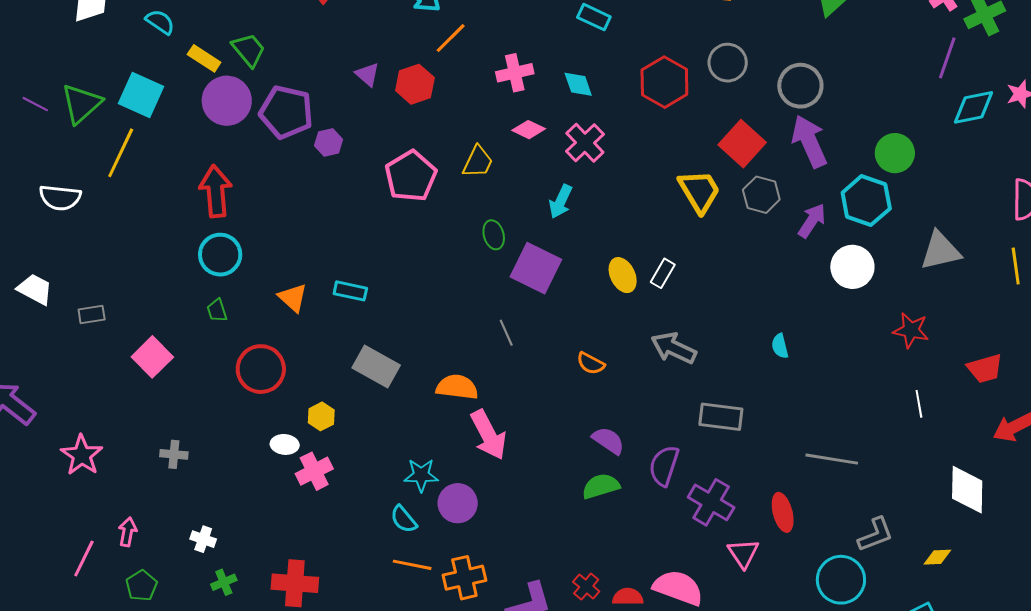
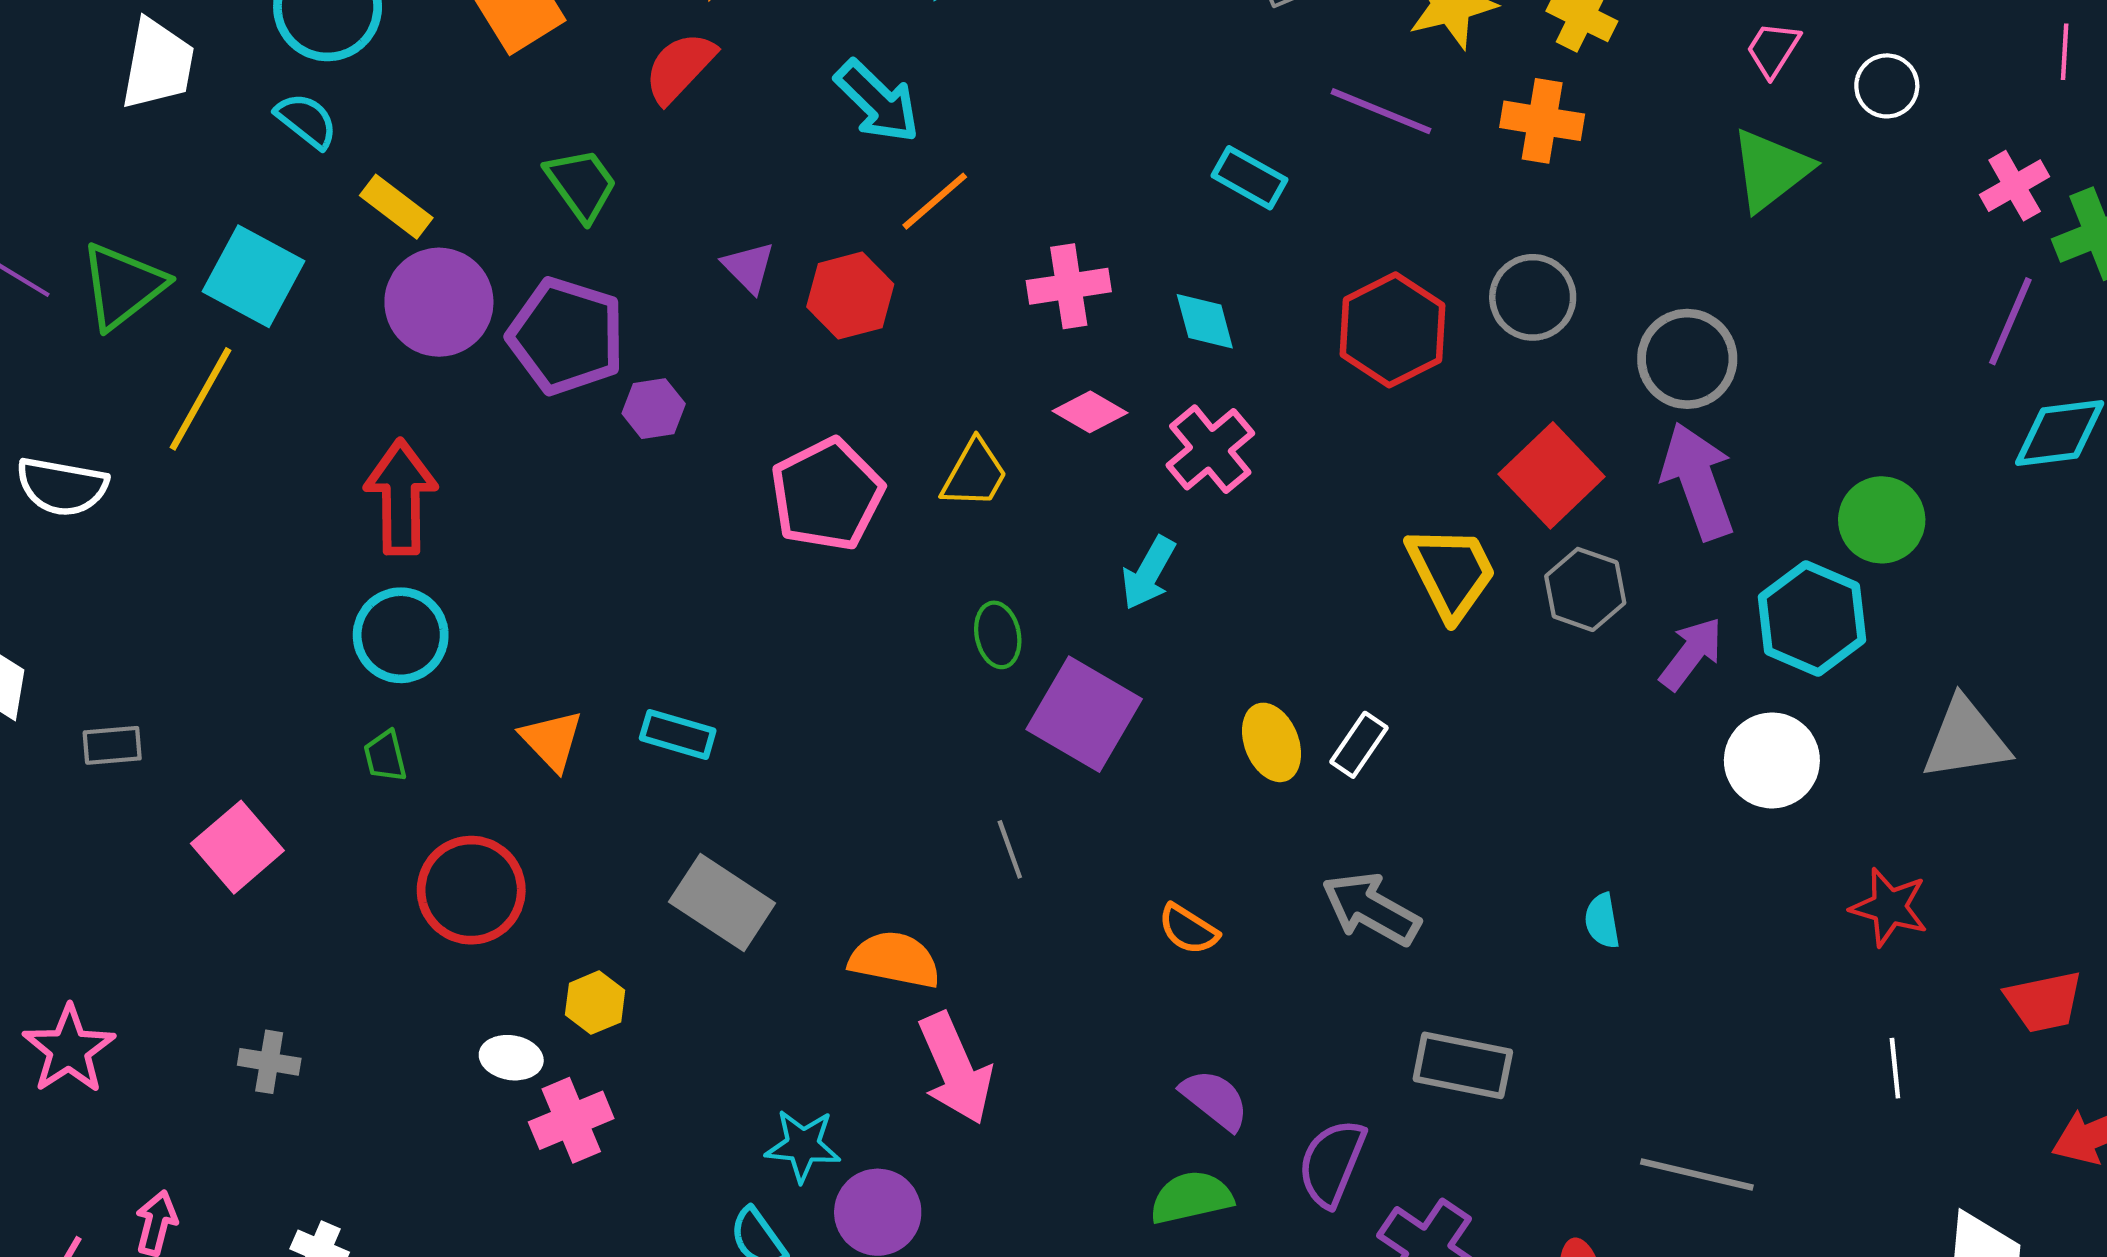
green trapezoid: (249, 50) -> (581, 184), moved

